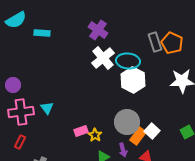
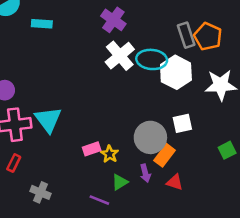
white hexagon: (133, 80) -> (176, 72), moved
cyan triangle: (47, 108) -> (48, 120), size x1.6
white square: (152, 131) -> (182, 123), moved, turned 35

